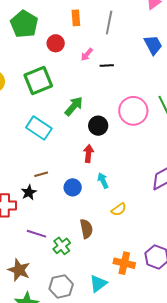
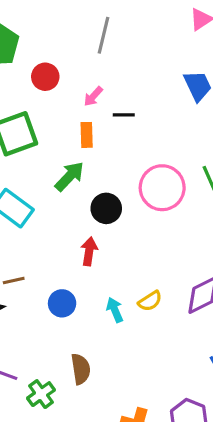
orange rectangle: (76, 18) -> (87, 135), moved
gray line: (109, 23) -> (104, 35), moved
cyan arrow: (103, 181) -> (115, 310), moved
yellow semicircle: (119, 209) -> (150, 301), moved

